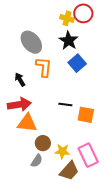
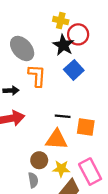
red circle: (83, 13) -> (78, 34), moved
black arrow: (20, 79) -> (11, 90), turned 120
orange triangle: (27, 123) -> (56, 140), moved
gray semicircle: (37, 161) -> (33, 180), turned -40

